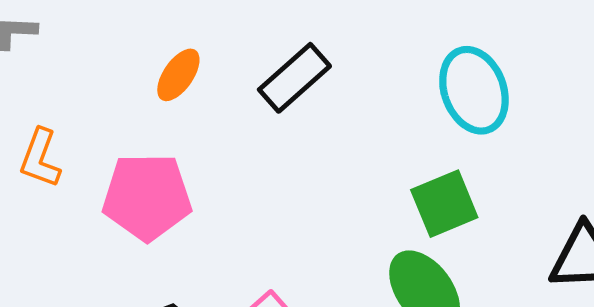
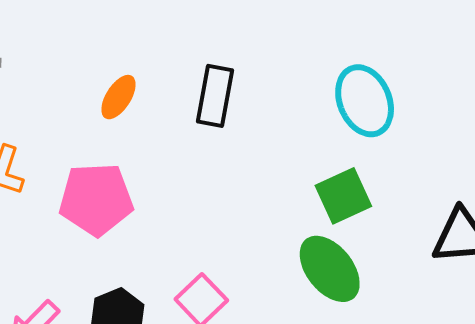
black rectangle: (294, 78) -> (215, 96), turned -36

